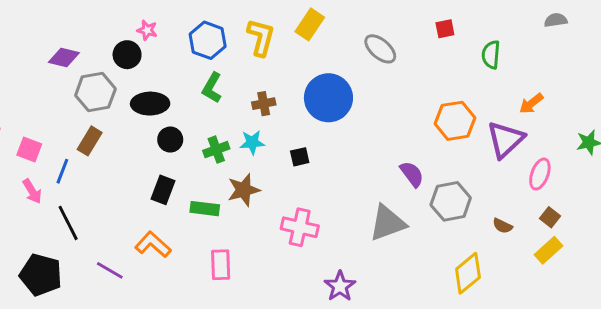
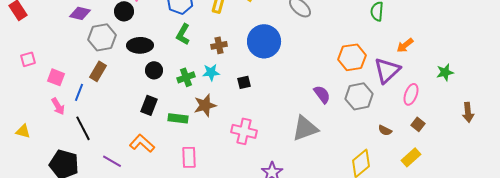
gray hexagon: (451, 201) -> (359, 96), moved
yellow rectangle: (549, 250) -> (411, 157), moved

